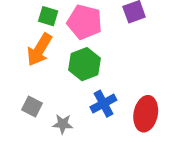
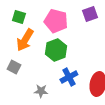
green square: (48, 16) -> (19, 17), moved
gray square: (32, 106) -> (14, 67), moved

